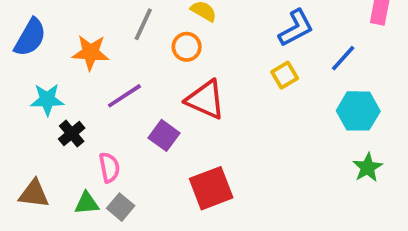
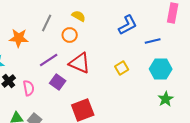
blue line: (343, 58) -> (153, 41), turned 35
yellow square: (285, 75) -> (122, 68), moved
purple line: (124, 96) -> (49, 60), moved
pink semicircle: (109, 167) -> (29, 88), moved

